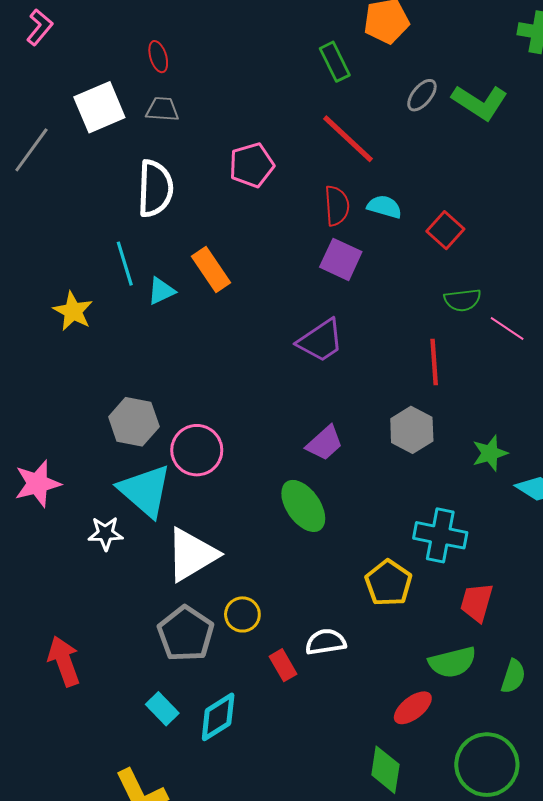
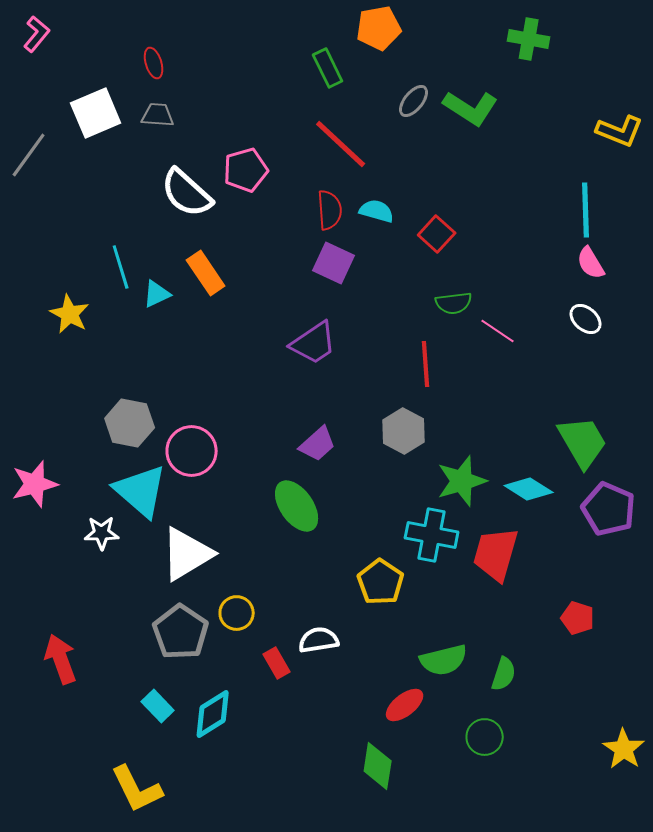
white semicircle: (155, 188) -> (187, 193), moved, turned 130
green star: (490, 453) -> (462, 481), moved, size x1.4
red trapezoid: (477, 602) -> (496, 554), moved, size x1.4
green circle: (487, 765) -> (485, 737), moved, size x0.6

